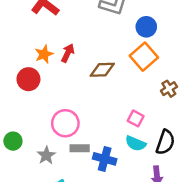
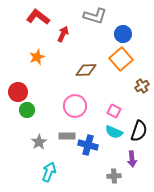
red arrow: (68, 53) -> (63, 34), moved
red circle: (28, 79) -> (18, 92), moved
pink circle: (65, 123) -> (75, 106), moved
green circle: (13, 141) -> (27, 110), moved

